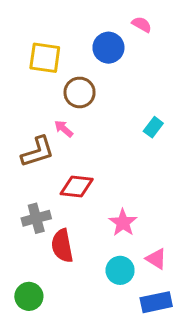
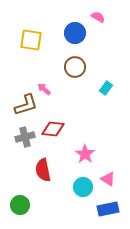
brown circle: (80, 92) -> (75, 67), moved
gray cross: (36, 218) -> (25, 137), moved

